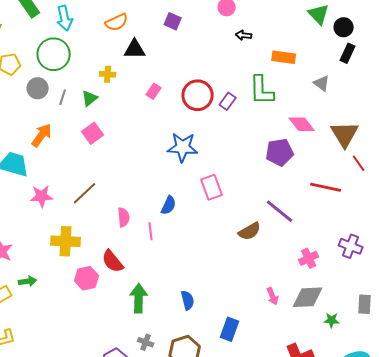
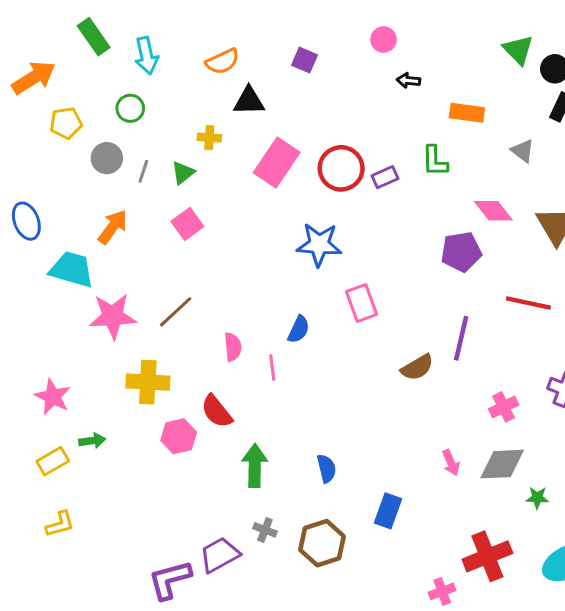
green circle: (54, 54) -> (130, 108), size x0.6
green L-shape: (262, 90) -> (435, 161), size x0.7
pink rectangle: (154, 91) -> (277, 162), size x2.0
purple rectangle: (228, 101) -> (385, 177), turned 30
pink star: (42, 196) -> (113, 316), size x1.4
purple line: (280, 211) -> (461, 338), turned 64

